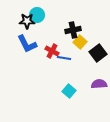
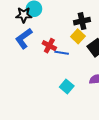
black cross: (73, 30) -> (82, 21), moved
blue L-shape: (27, 44) -> (24, 38), turned 80

